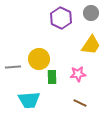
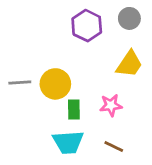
gray line: (13, 67) -> (20, 82), moved
cyan trapezoid: (29, 100) -> (68, 142), moved

